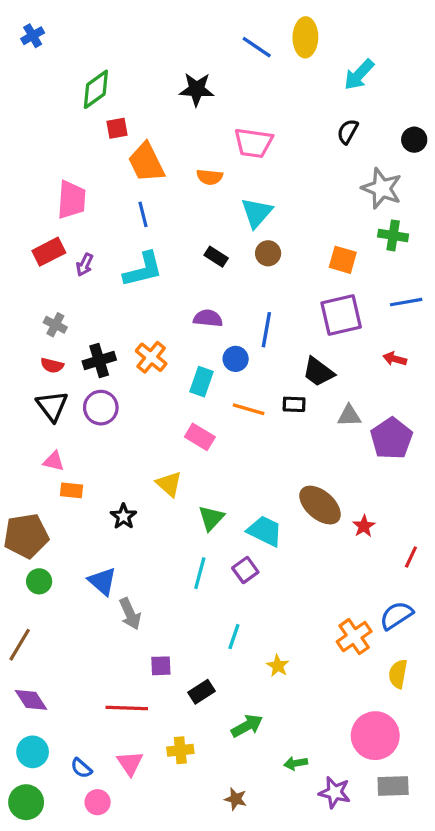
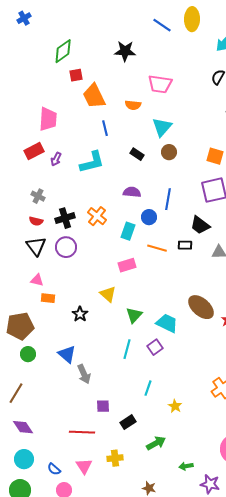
blue line: (143, 214) -> (105, 128), moved
pink rectangle: (200, 437) -> (127, 265), turned -48

